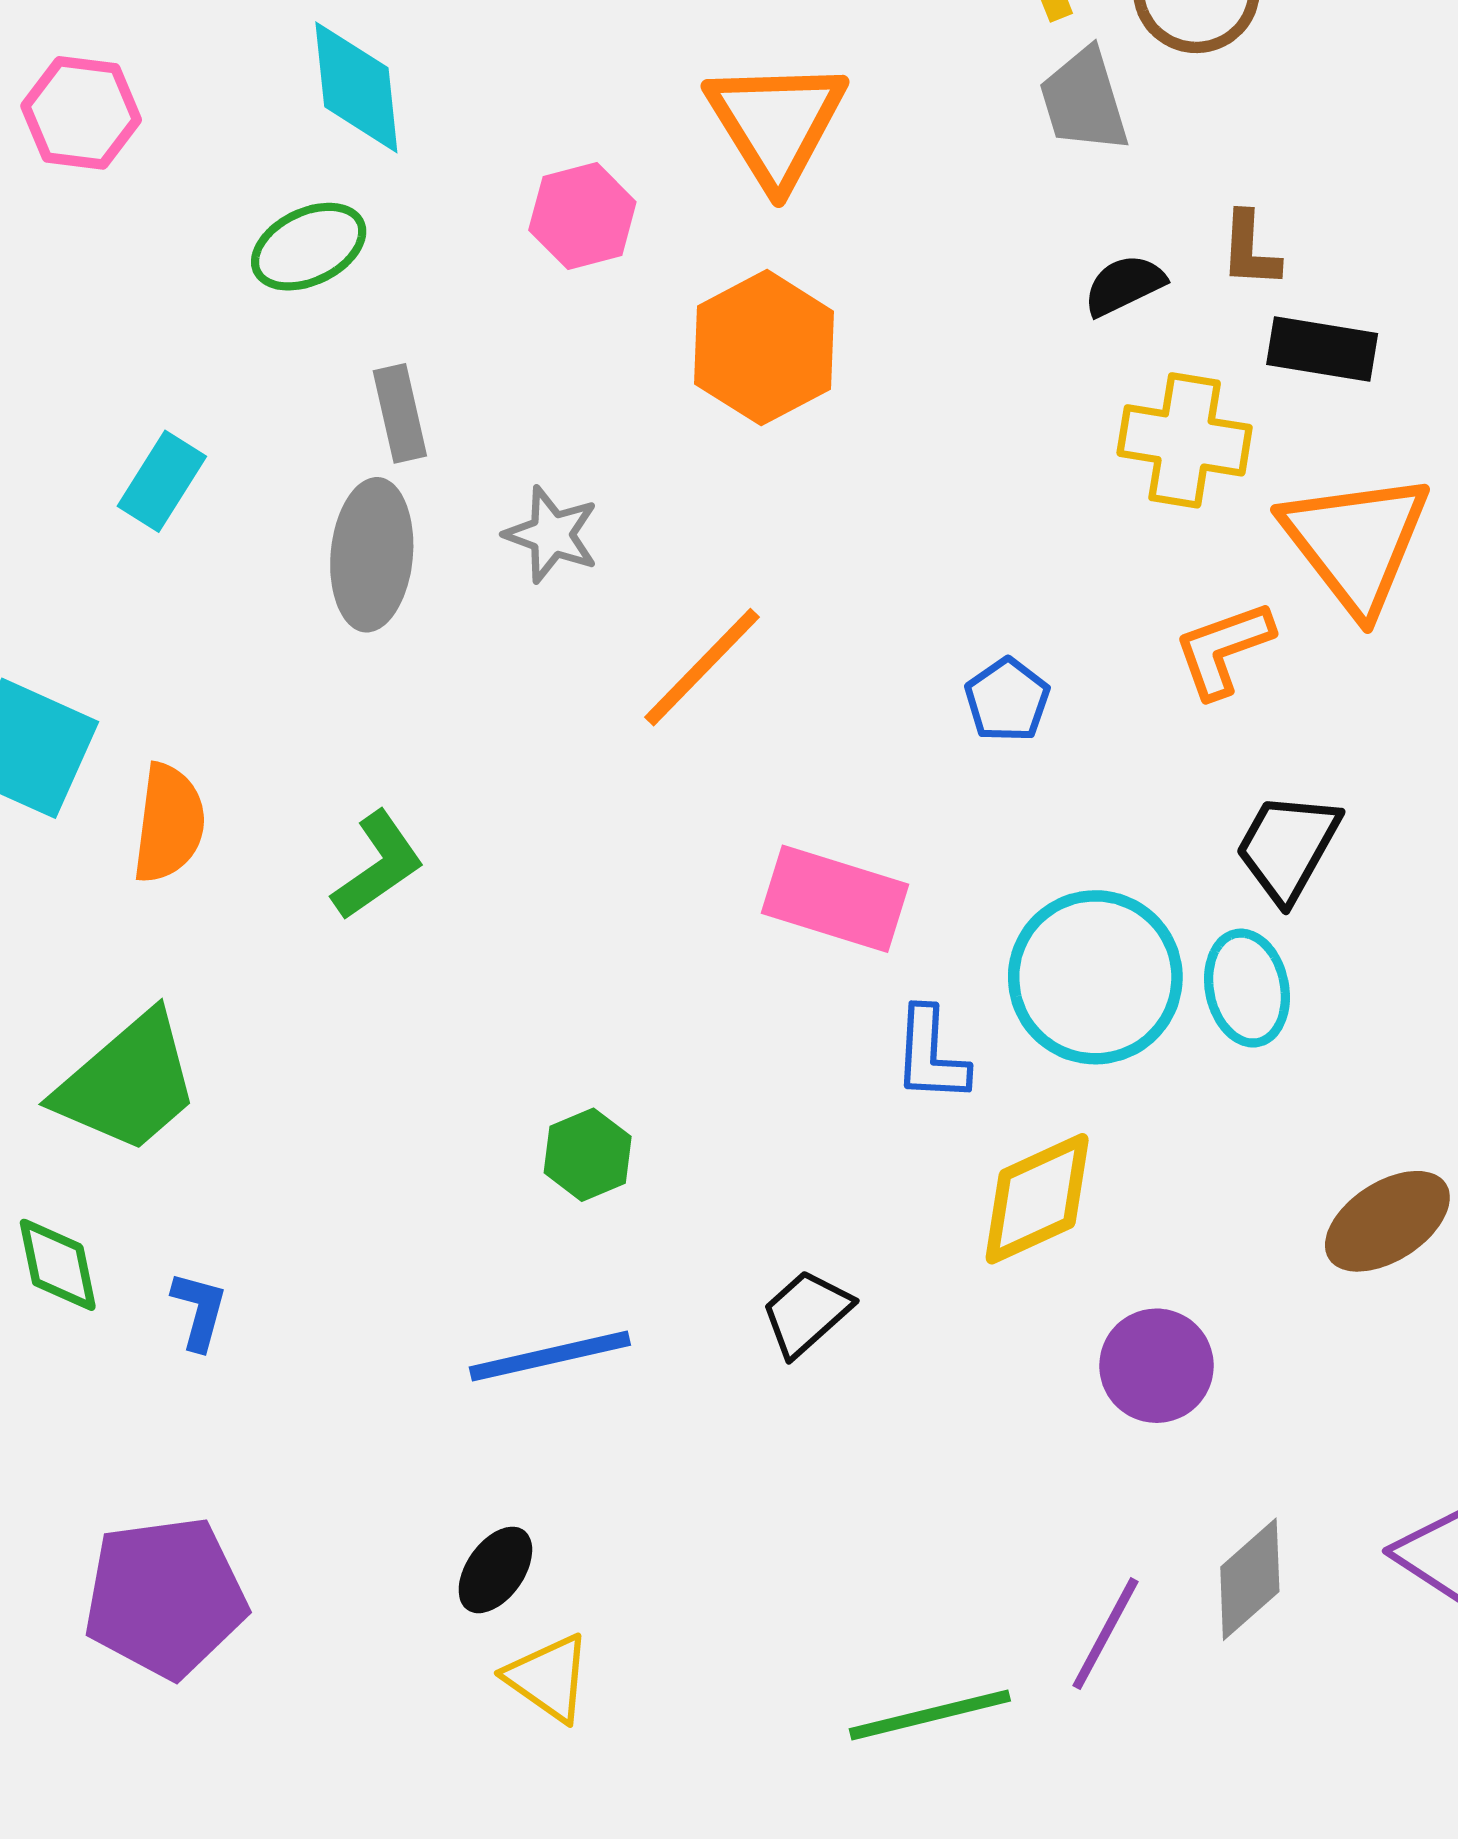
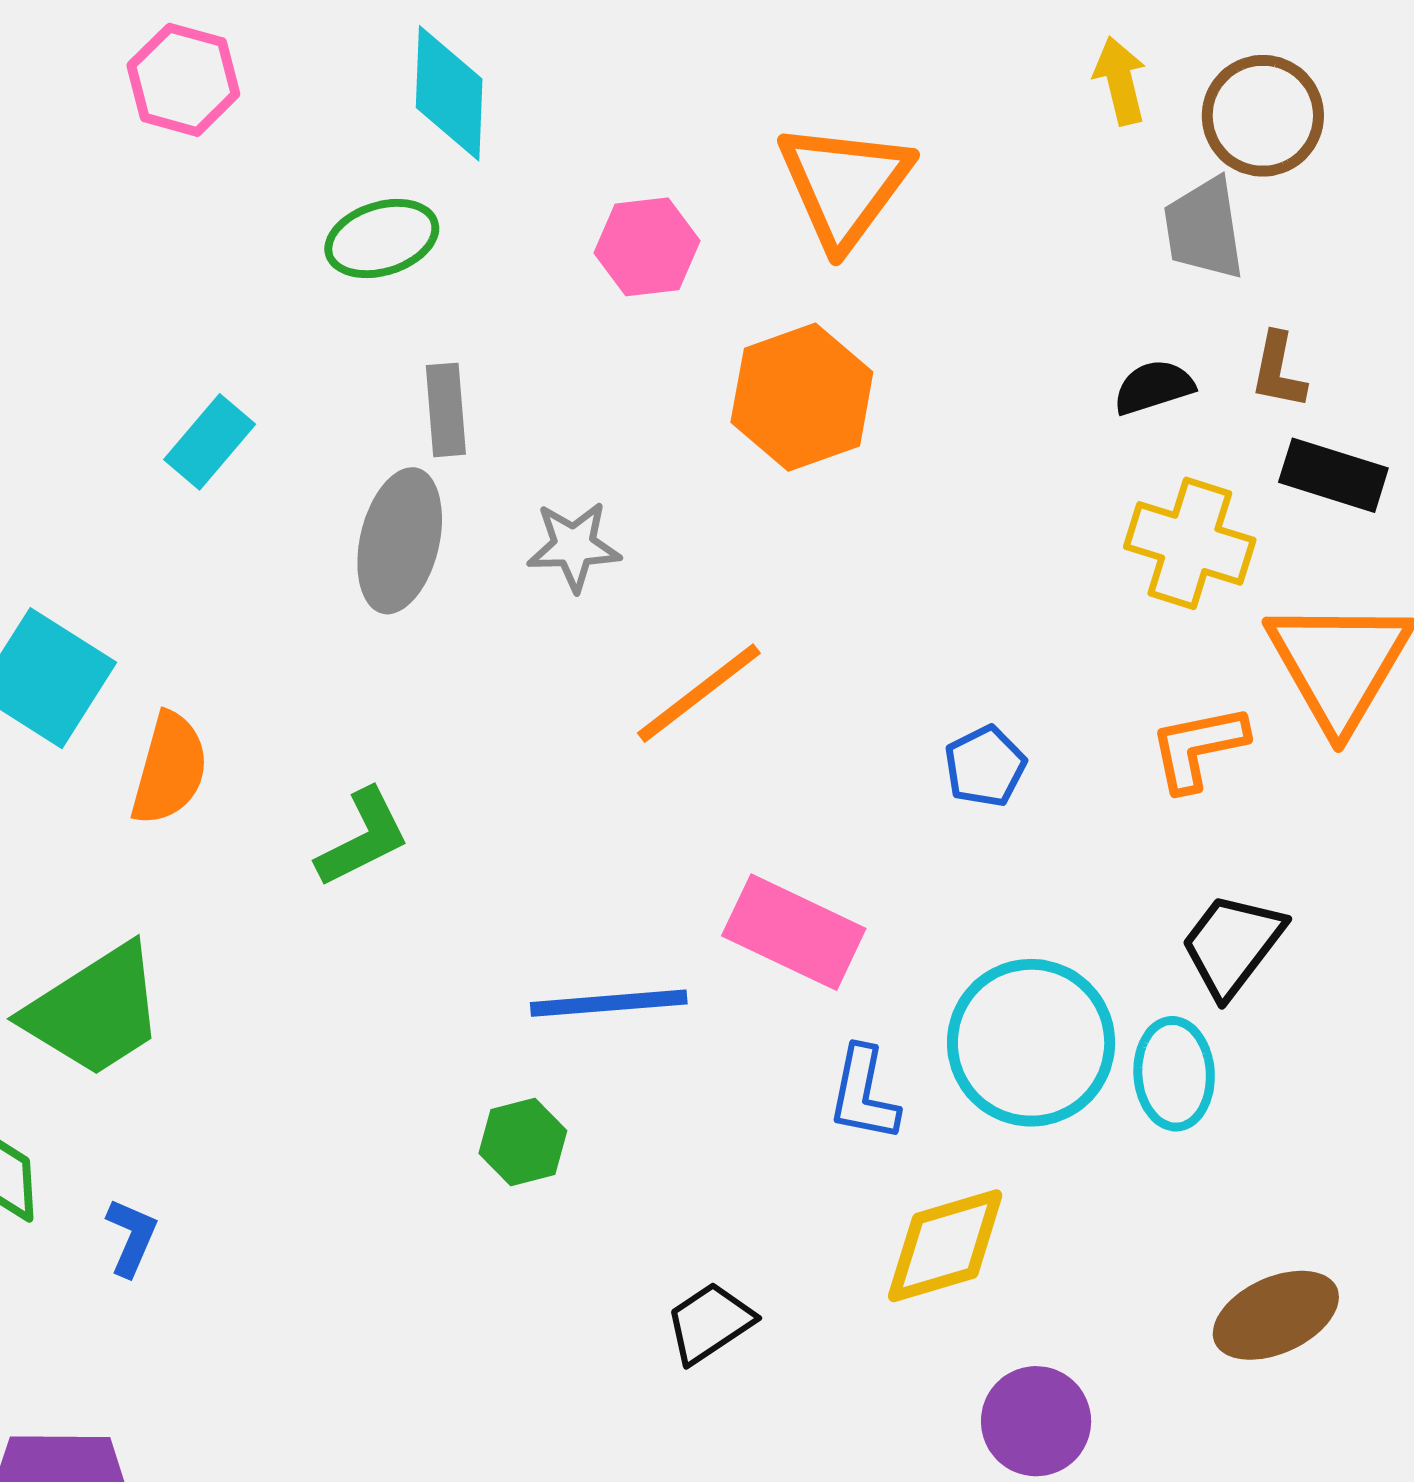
gray trapezoid: (1084, 100) -> (1204, 229), moved
gray star: (552, 535) -> (574, 546), turned -30
blue line: (550, 1356) -> (609, 1003), moved

